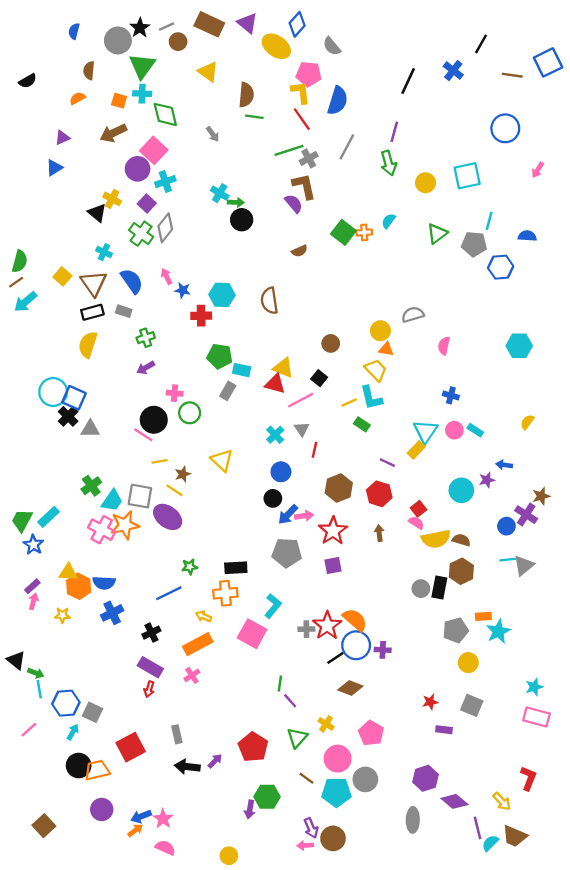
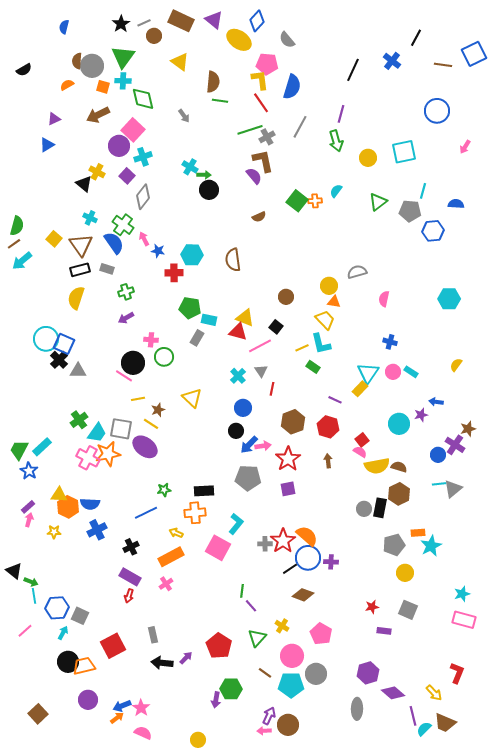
gray circle: (118, 40) -> (92, 66), moved
green cross: (141, 234) -> (123, 225), moved
purple arrow: (311, 828) -> (269, 716), turned -132

